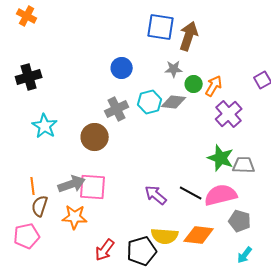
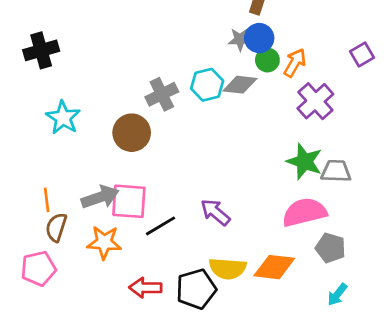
blue circle: (122, 68) -> (259, 38), moved
black line: (191, 193) -> (160, 226), moved, turned -60
red arrow: (105, 250) -> (145, 288), turned 55

